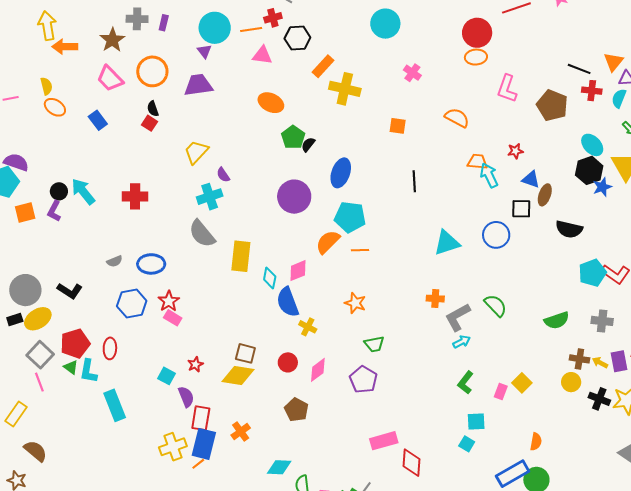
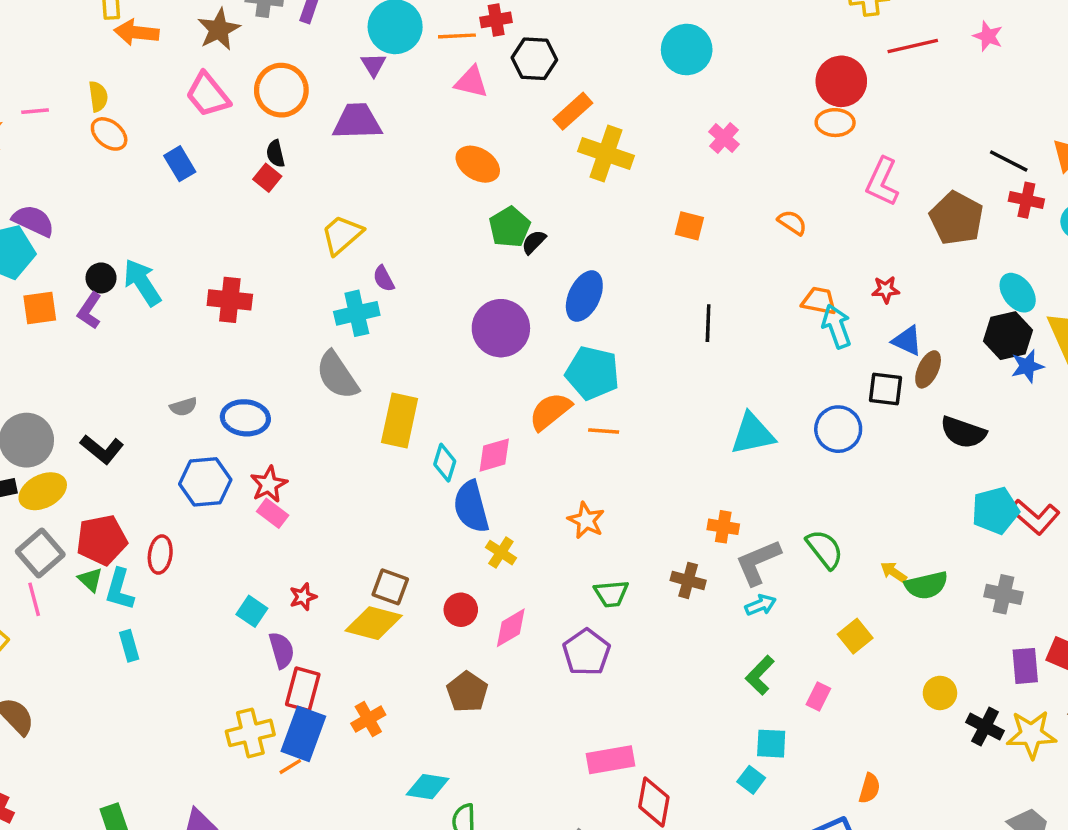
orange semicircle: (457, 118) -> (792, 223), size x0.7
brown cross: (579, 359) -> (688, 580), moved
yellow arrow: (600, 363) -> (894, 572), moved
yellow square: (522, 383) -> (855, 636), moved
cyan rectangle: (115, 405) -> (129, 646), moved, size x0.6

